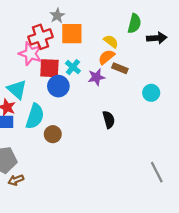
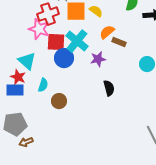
yellow semicircle: (111, 41) -> (96, 11), moved
cyan cross: (73, 67) -> (77, 41), size x1.6
purple star: (96, 77) -> (98, 59), moved
cyan semicircle: (35, 116) -> (43, 85), size x0.6

